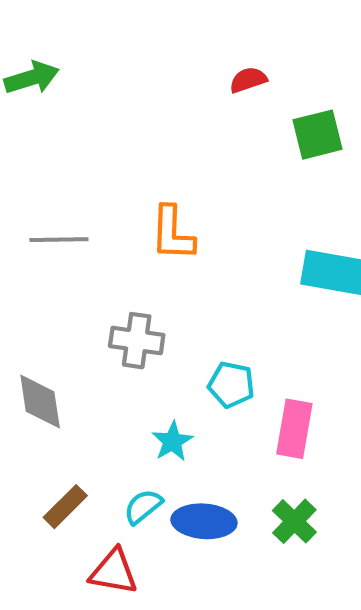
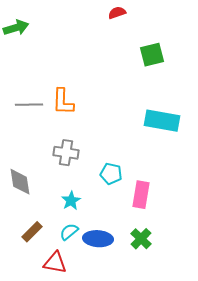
red semicircle: (248, 80) -> (117, 13), moved
orange L-shape: (172, 233) -> (63, 102), moved
cyan star: (172, 441) -> (71, 201), moved

